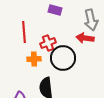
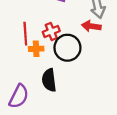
red line: (24, 32) -> (25, 34), moved

